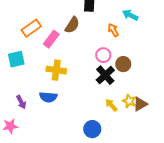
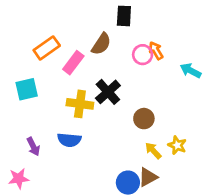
cyan arrow: (130, 15) -> (191, 71), moved
pink circle: (103, 55) -> (143, 55), moved
brown circle: (123, 64) -> (144, 119), moved
black cross: (105, 75) -> (108, 92), moved
brown triangle: (140, 104) -> (148, 177), moved

